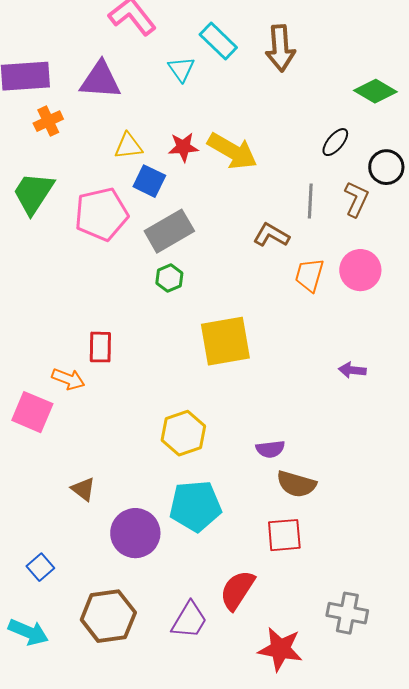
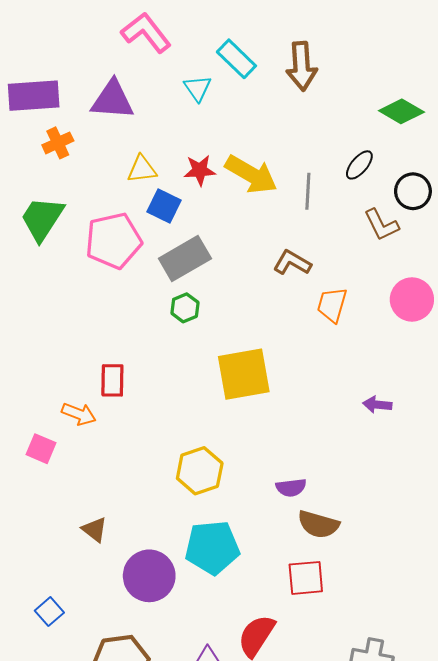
brown L-shape: (356, 199) -> (381, 225), turned 129
gray line: (310, 201) -> (308, 191), moved
pink circle: (360, 270) -> (412, 299), moved
pink square: (32, 412) -> (41, 449), size x0.7

